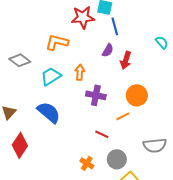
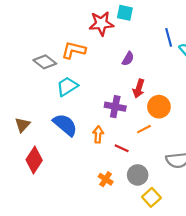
blue line: (115, 26) -> (169, 37), moved
gray diamond: (20, 60) -> (45, 62), moved
red arrow: (126, 60) -> (139, 89), moved
orange arrow: (80, 72) -> (98, 134), moved

